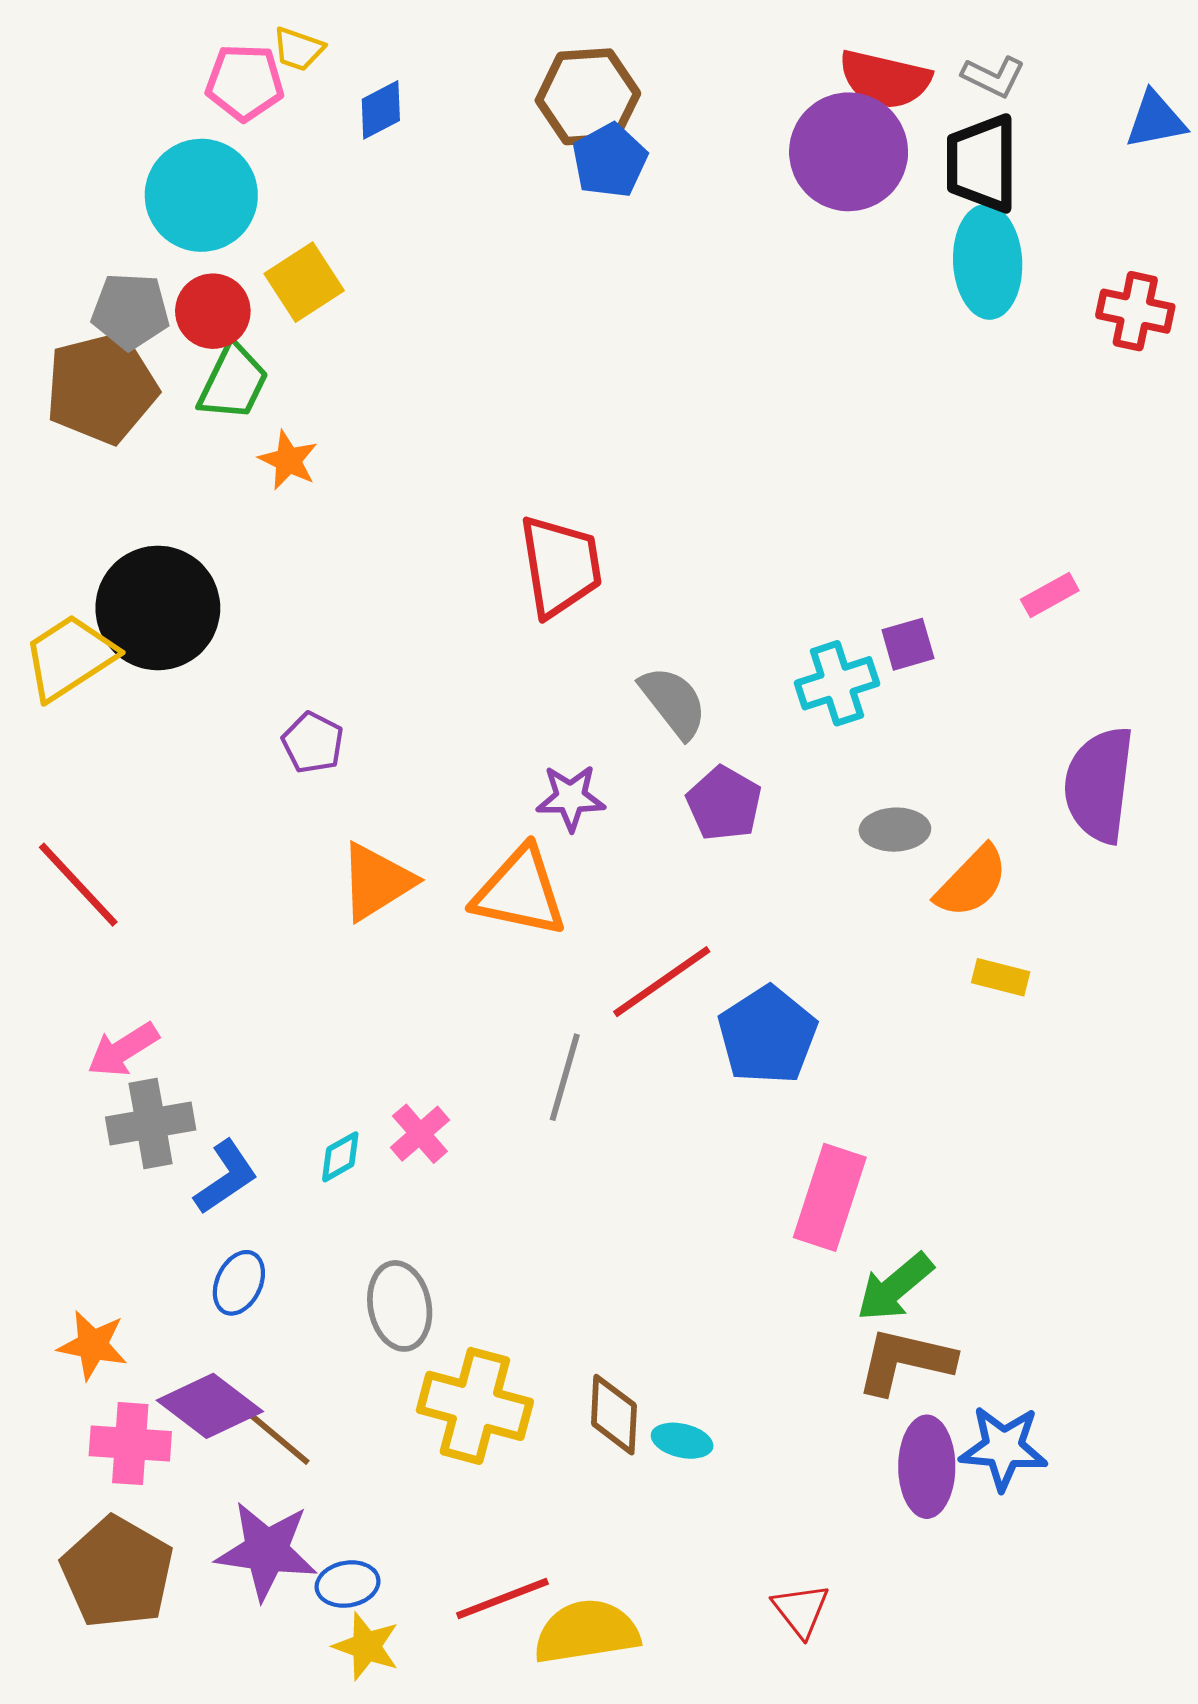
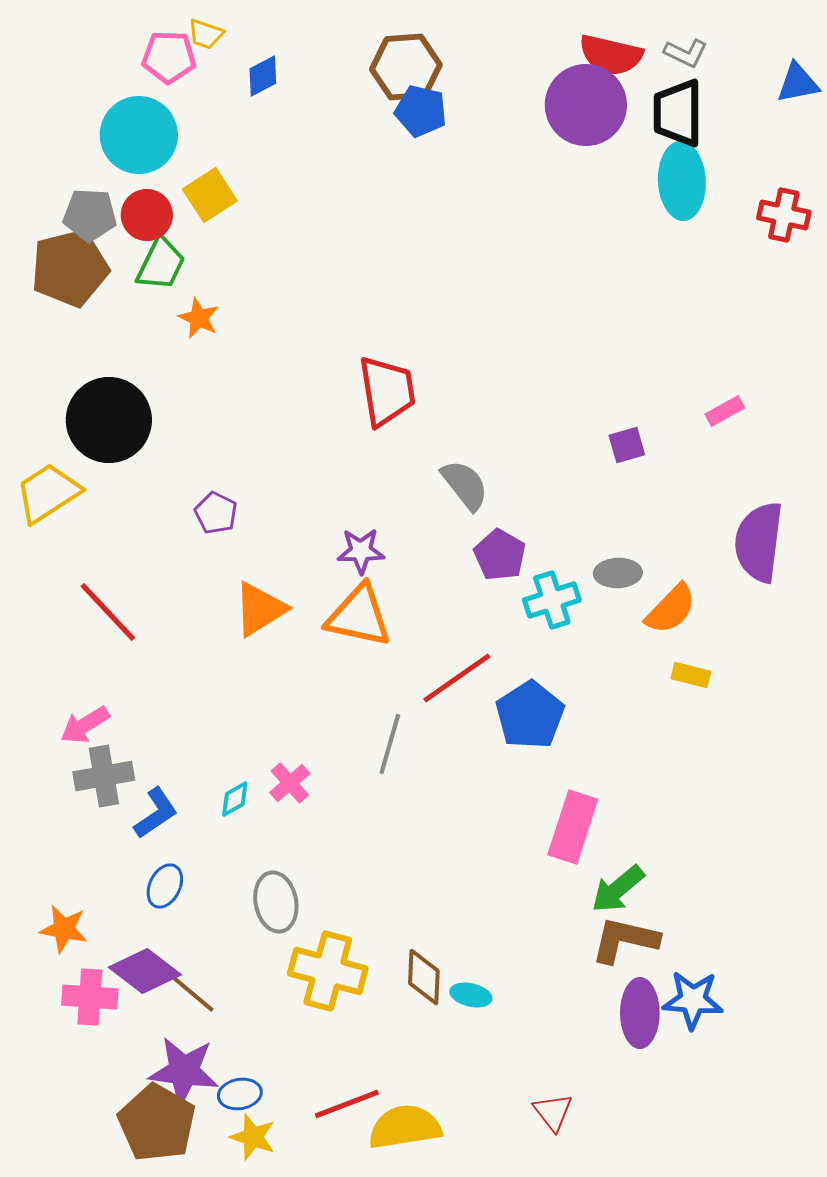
blue pentagon: (610, 161) -> (421, 111), turned -30
yellow trapezoid: (70, 657) -> (48, 493), moved
cyan cross: (837, 683) -> (552, 600), moved
purple star: (571, 798) -> (361, 551), moved
red line: (78, 885) -> (108, 612), moved
brown pentagon: (117, 1572) -> (157, 1123), moved

